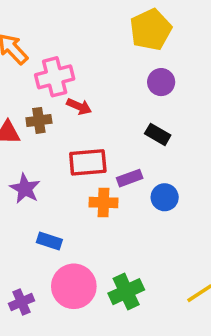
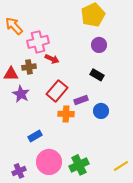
red rectangle: (88, 162) -> (57, 91), turned -45
purple star: (25, 189) -> (21, 94), moved
blue rectangle: (49, 241) -> (35, 136), turned -48

